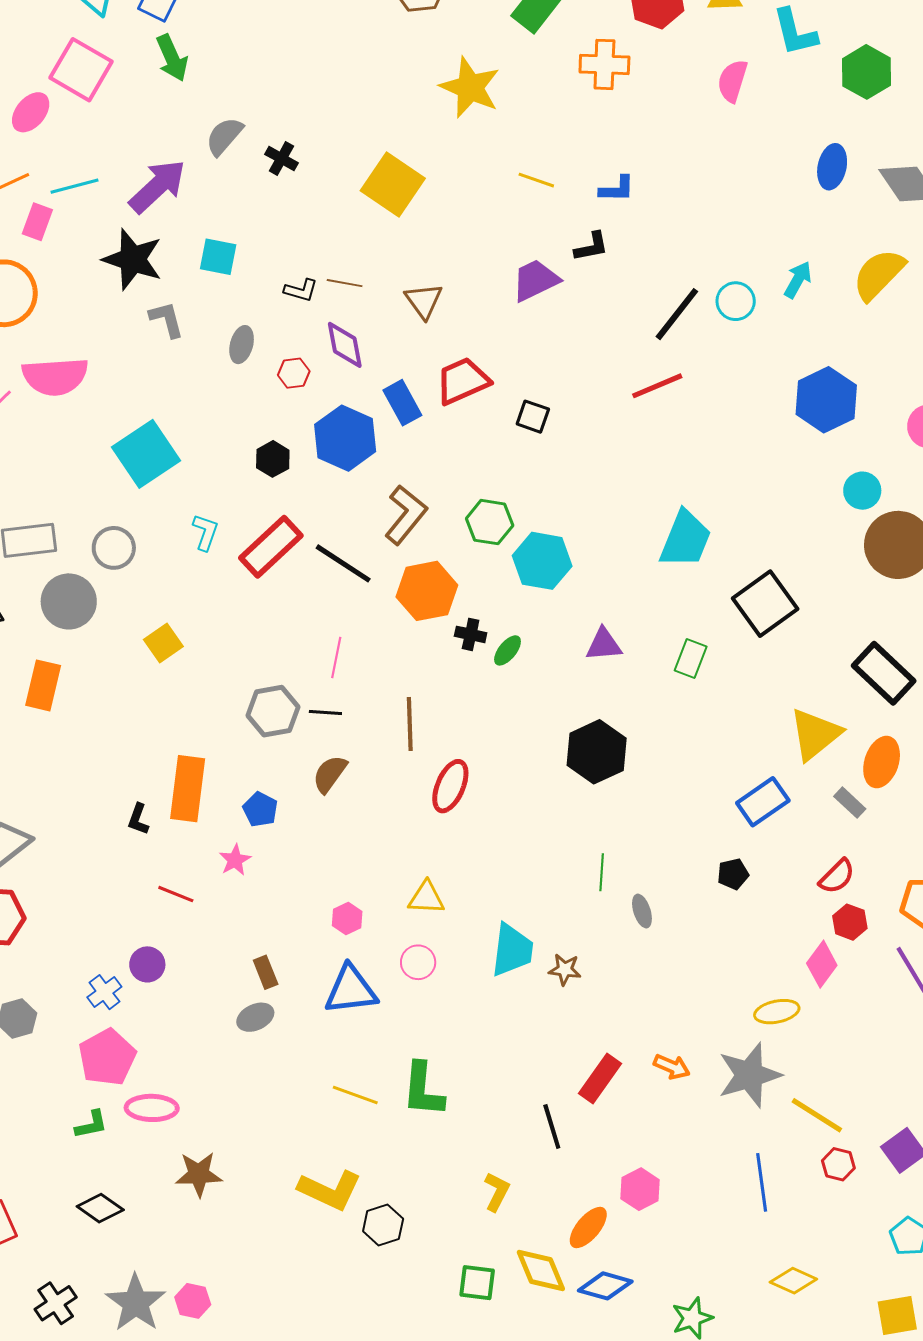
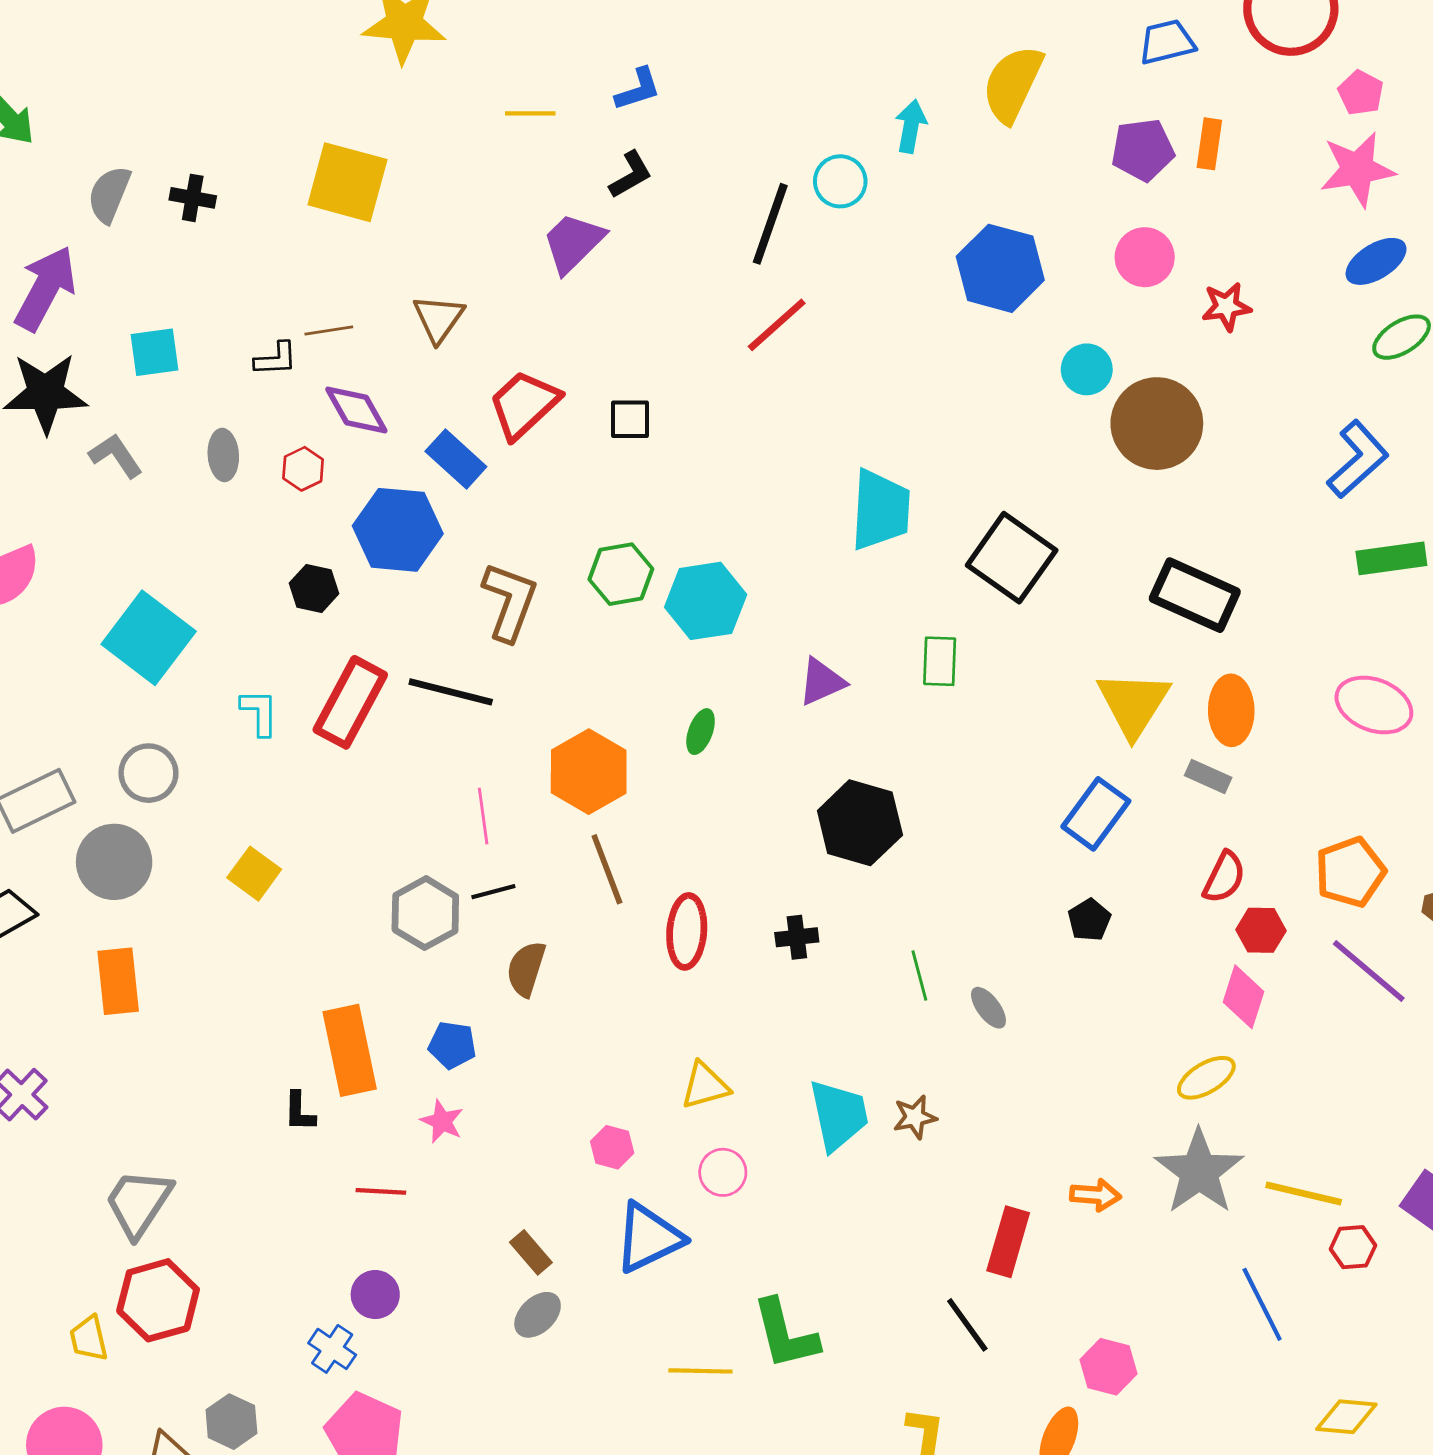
brown triangle: (424, 301) -> (439, 318), turned 30
orange hexagon: (427, 591) -> (589, 772), moved
black cross: (471, 634) -> (797, 937), moved

